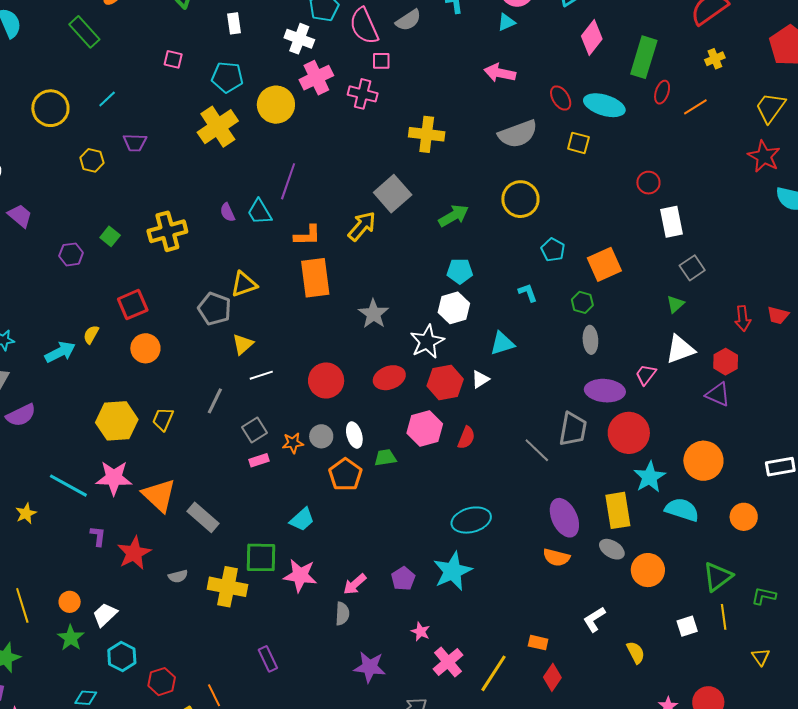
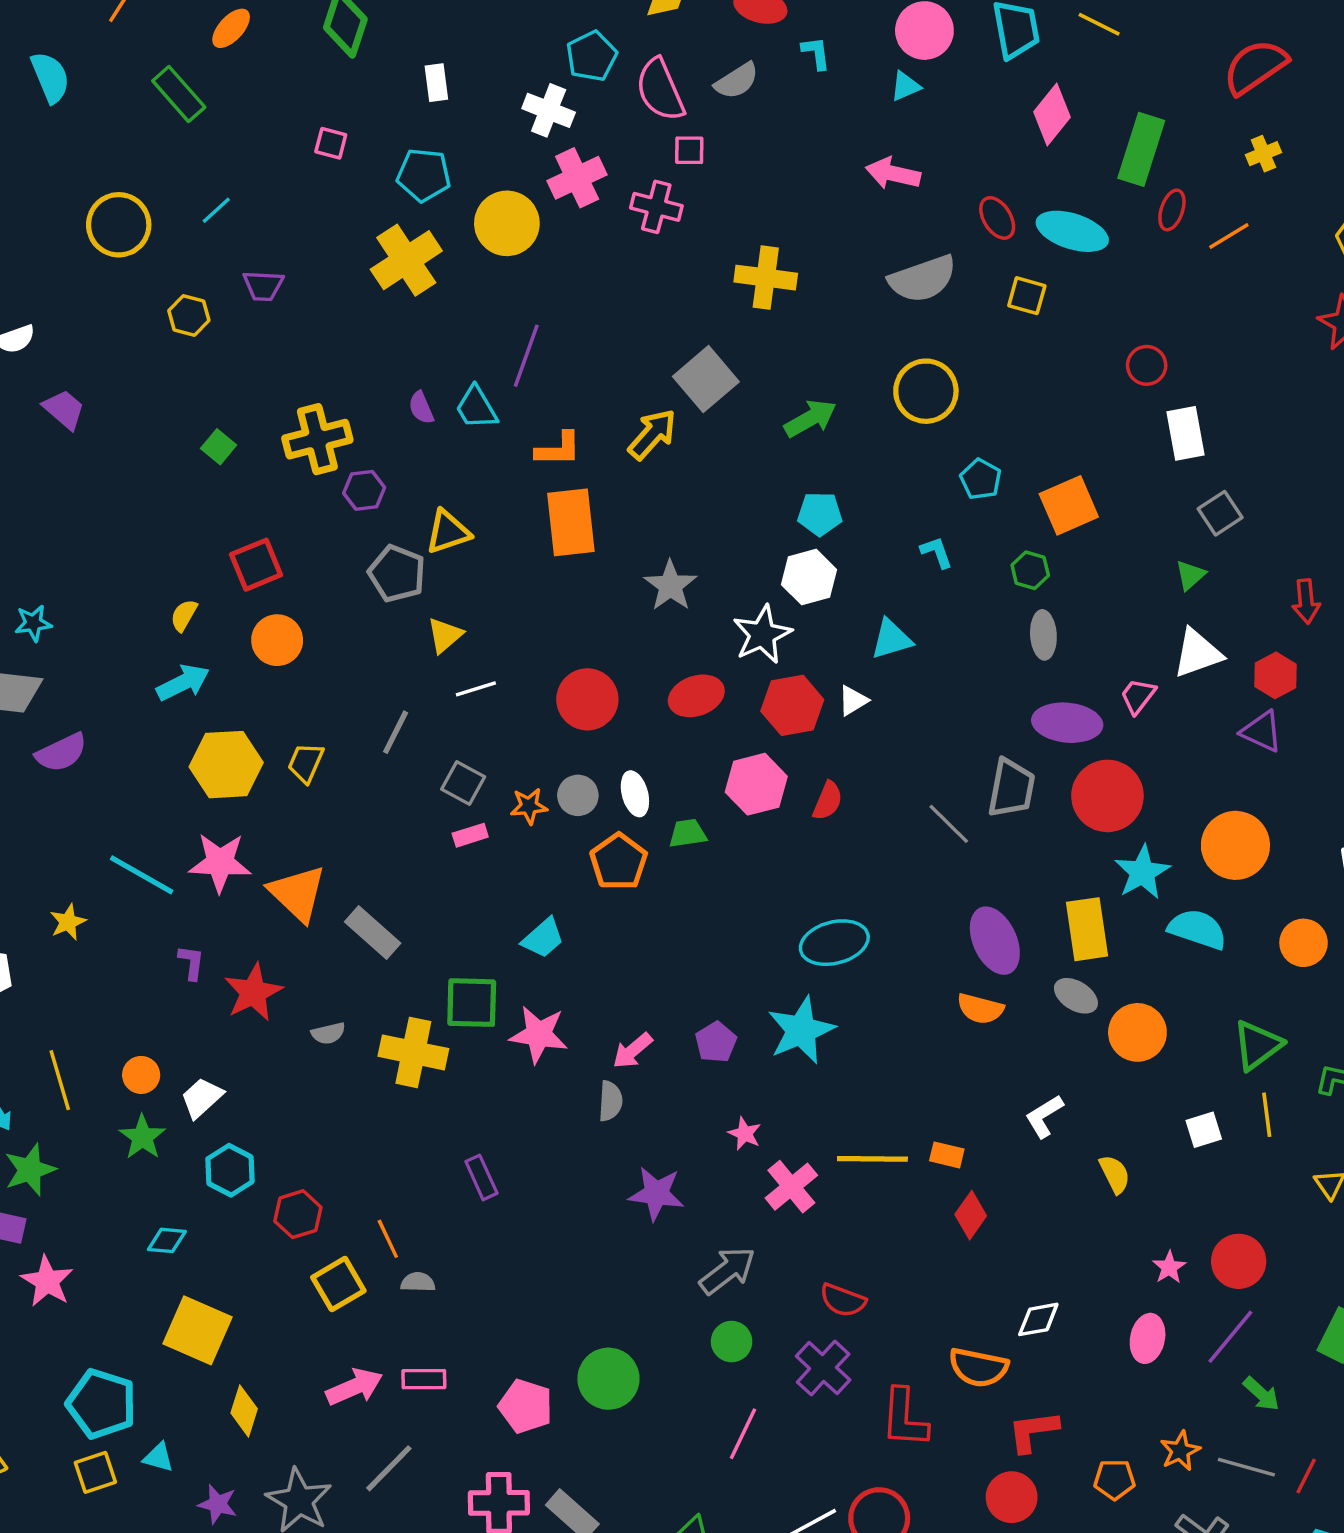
purple hexagon: (71, 254) -> (364, 490), moved
cyan arrow: (60, 352) -> (183, 683), moved
gray square: (254, 430) -> (463, 783), turned -30
yellow line: (493, 673) -> (872, 1159), moved, turned 57

